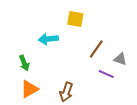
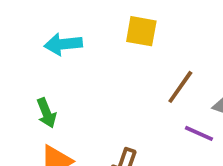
cyan arrow: (48, 39) -> (63, 44), moved

